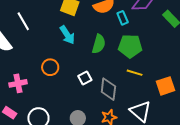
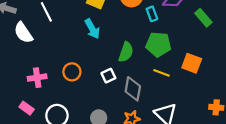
green semicircle: (99, 44) -> (126, 52), moved
orange circle: (50, 67) -> (72, 72), moved
orange square: (165, 86) -> (192, 63), moved, turned 36

